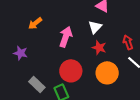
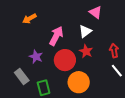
purple star: (21, 53) -> (36, 57), moved
red circle: (71, 71) -> (65, 60), moved
orange circle: (107, 73) -> (79, 82), moved

